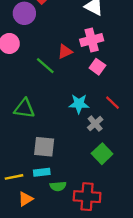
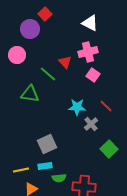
red triangle: (65, 52) -> (65, 62), turned -48
green triangle: (24, 108) -> (30, 94), moved
gray square: (44, 147) -> (47, 144), turned -30
green square: (102, 154) -> (109, 149), moved

